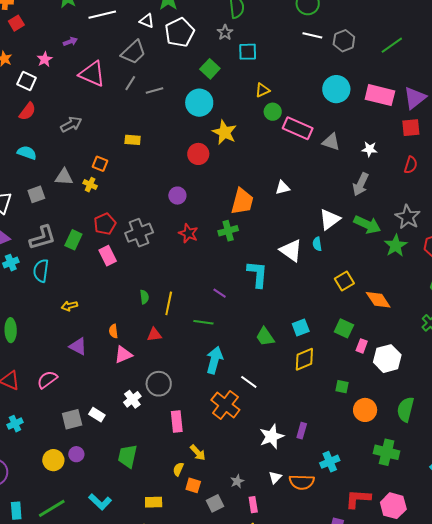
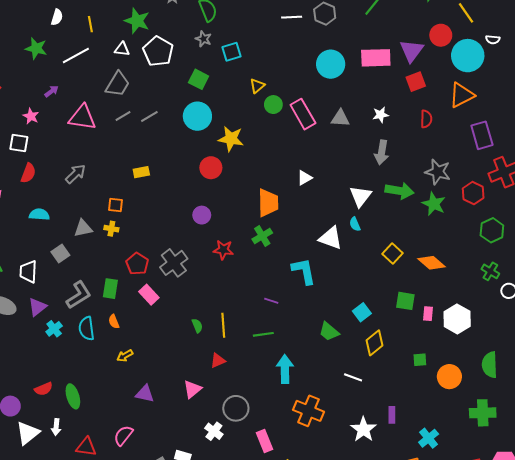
gray line: (130, 83) -> (123, 116), turned 42
pink rectangle: (298, 128) -> (303, 114), turned 52
orange semicircle: (113, 331) -> (114, 322), moved
white line: (249, 382) -> (353, 377), moved

